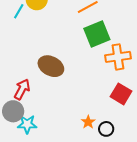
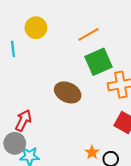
cyan line: (19, 11) -> (13, 49), moved, turned -35
brown ellipse: (51, 66) -> (68, 92), moved

